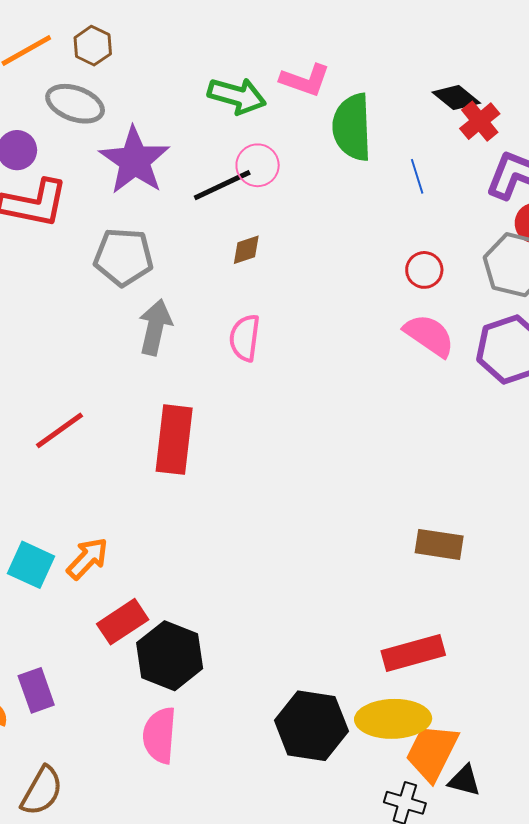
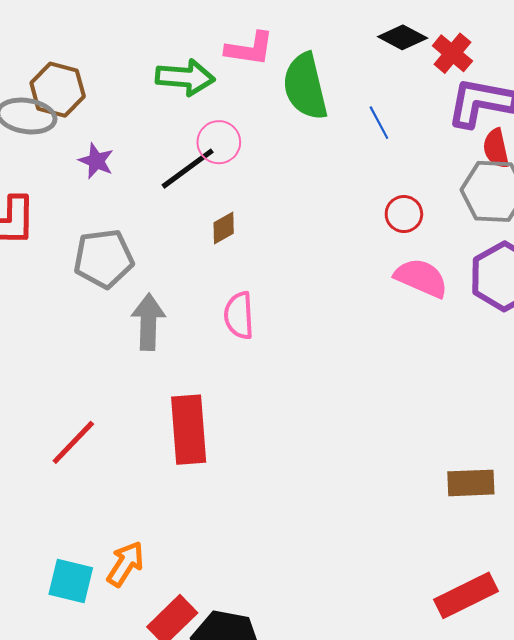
brown hexagon: (93, 46) -> (58, 90), moved, size x1.4
red cross: (480, 121) -> (452, 53), moved
purple star: (135, 161) -> (96, 161), size x0.5

